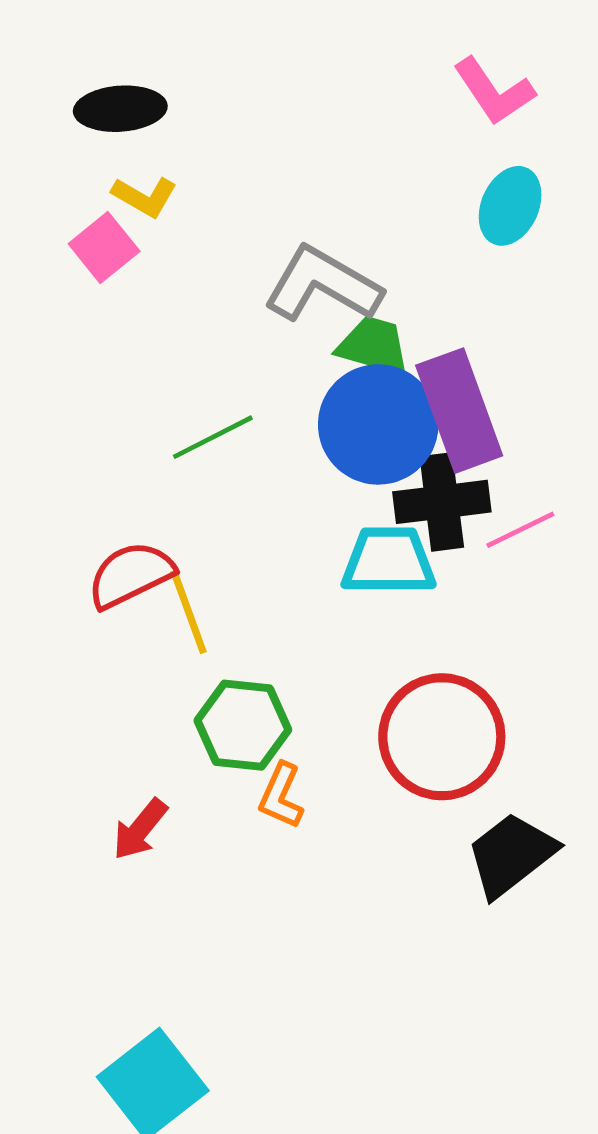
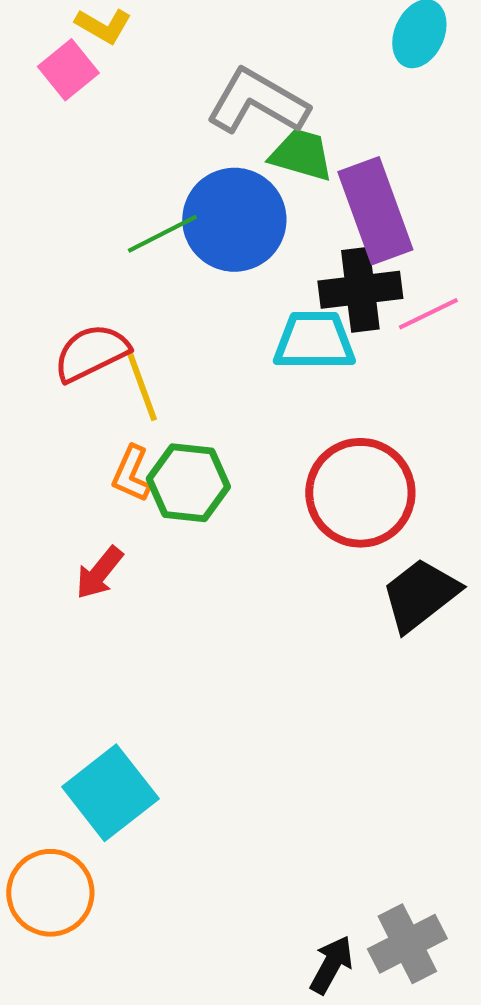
blue circle: (378, 424) -> (234, 220), moved
orange L-shape: (281, 796) -> (131, 474), moved

